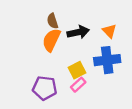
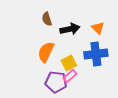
orange semicircle: (51, 40) -> (46, 52), moved
purple pentagon: (45, 88) -> (56, 82), moved

